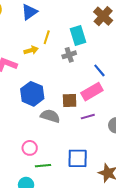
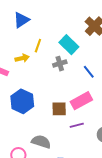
cyan rectangle: (78, 36) -> (69, 45), turned -30
blue line: (99, 70) -> (89, 72), moved
gray semicircle: (50, 116) -> (41, 142), moved

